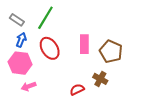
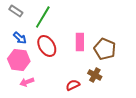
gray rectangle: (17, 20) -> (16, 11), moved
blue arrow: (21, 40) -> (20, 38), turned 112

